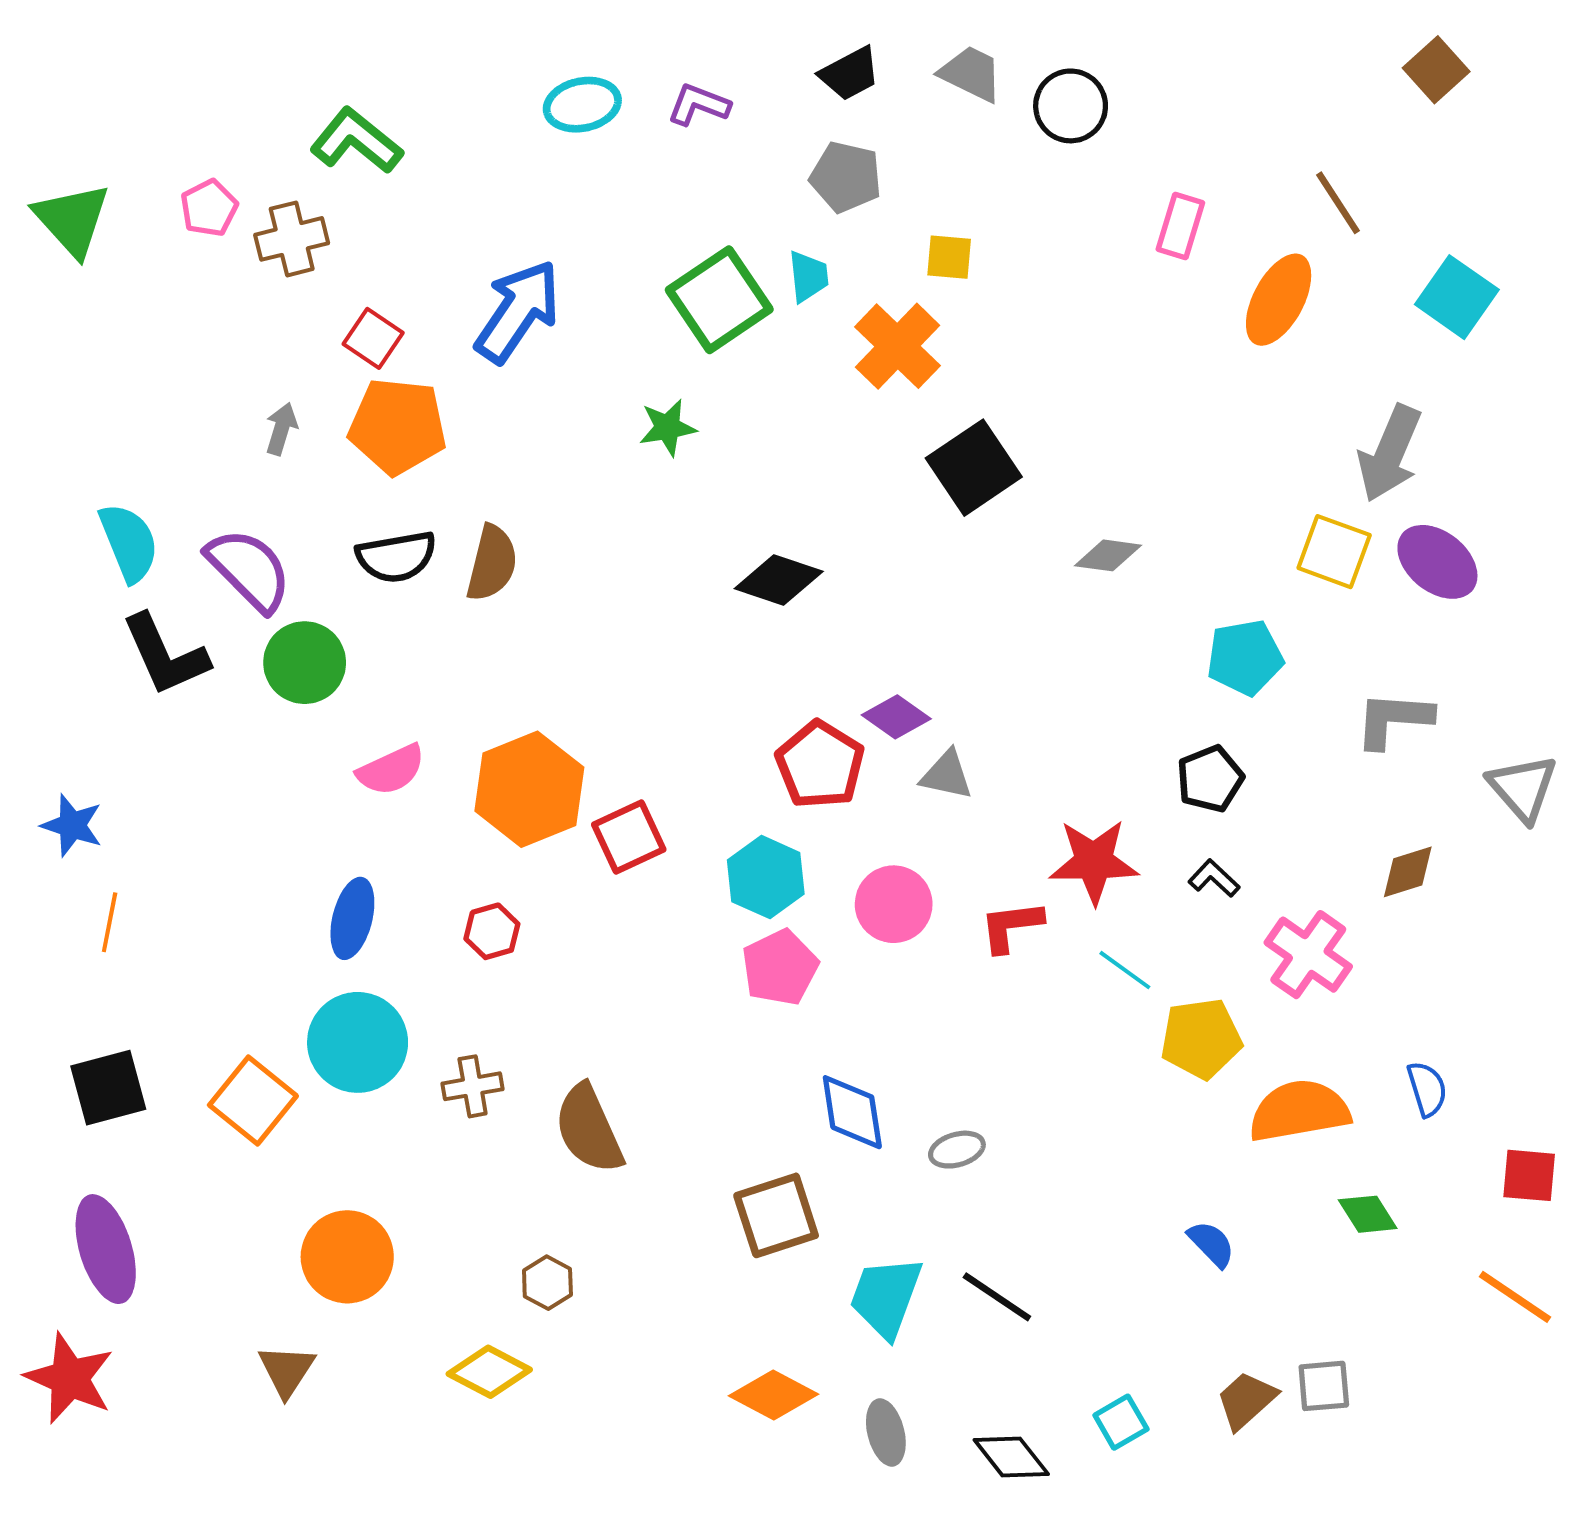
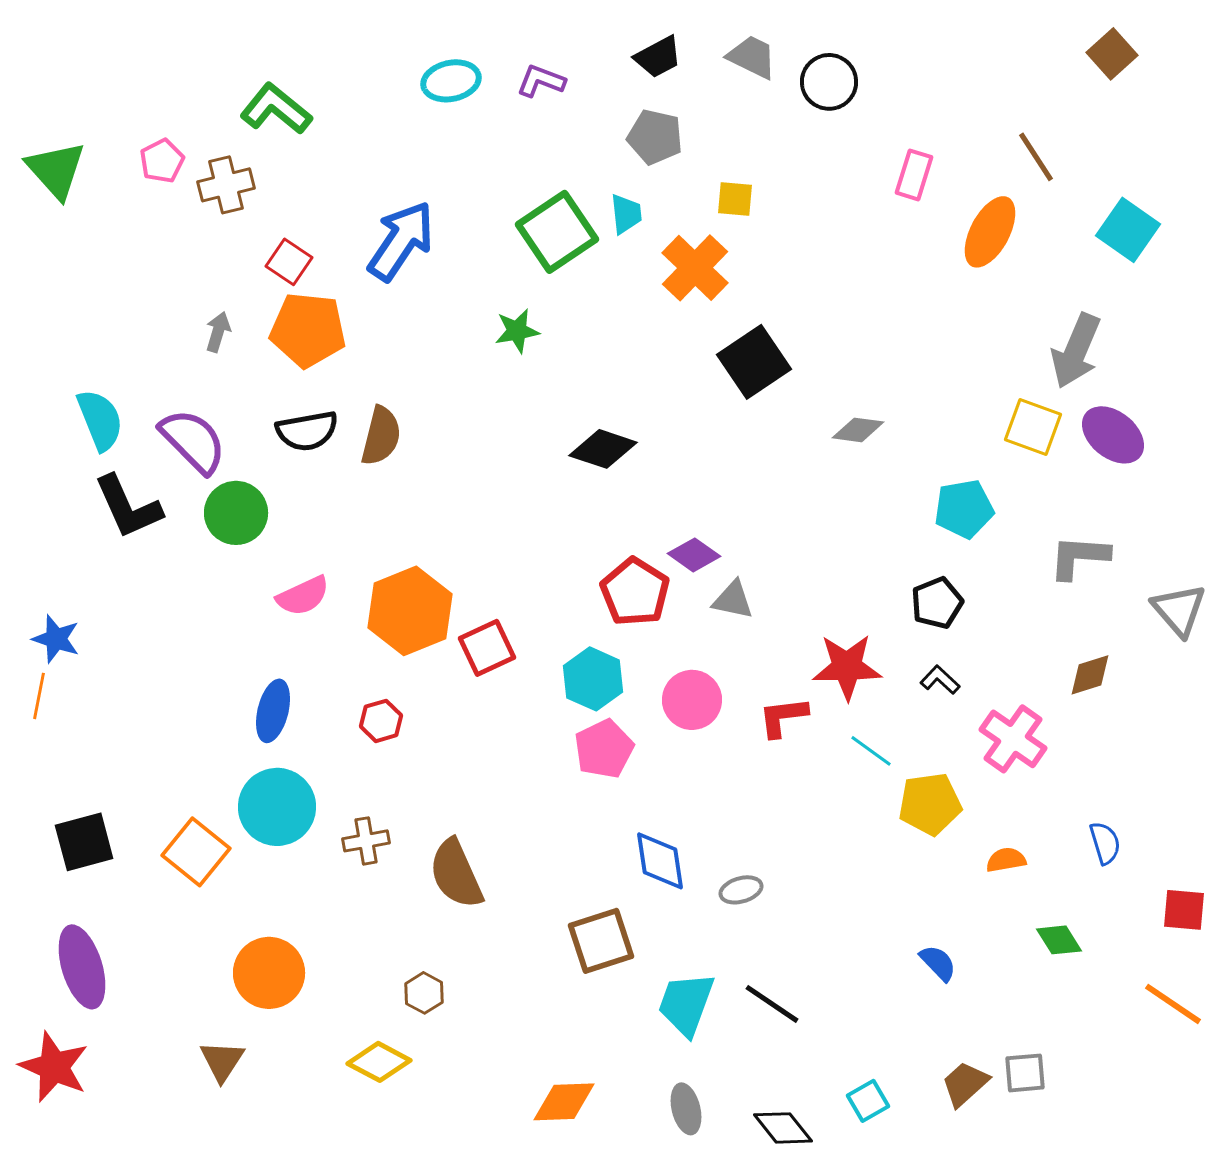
orange line: (110, 922) -> (39, 696), moved
orange semicircle: (1299, 1111) -> (1006, 860), size x0.5
orange diamond: (773, 1395) -> (564, 1102), moved, turned -30

